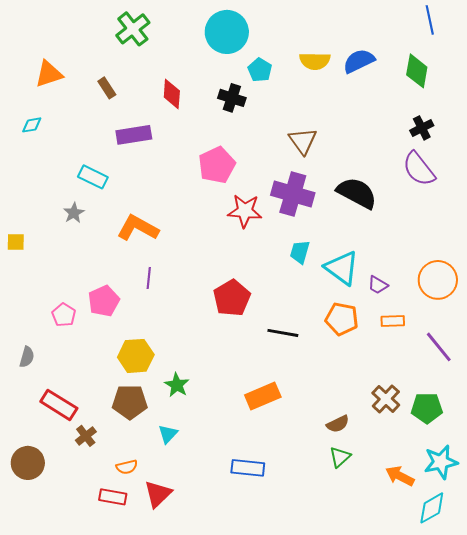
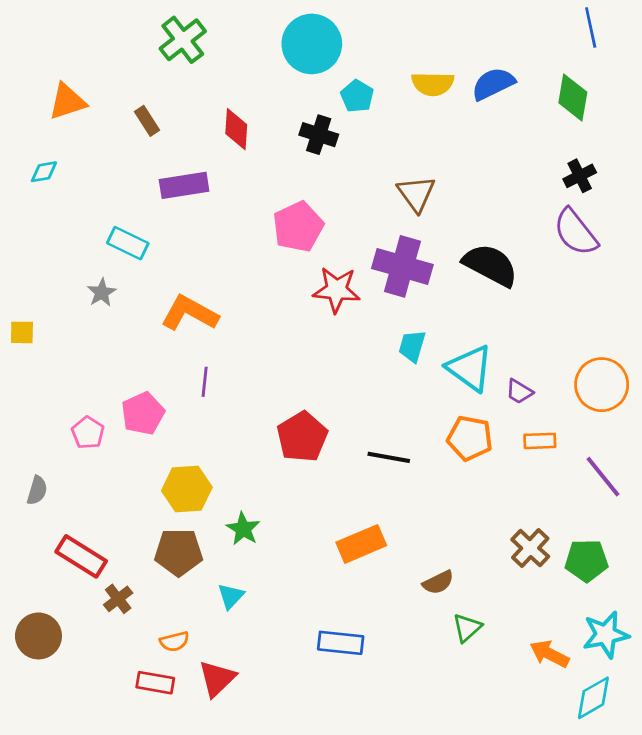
red pentagon: (232, 298) -> (302, 437), moved
brown semicircle: (338, 424) -> (438, 582), moved

